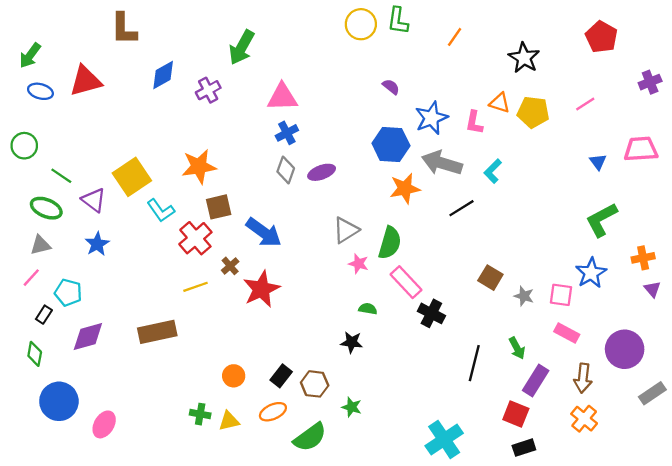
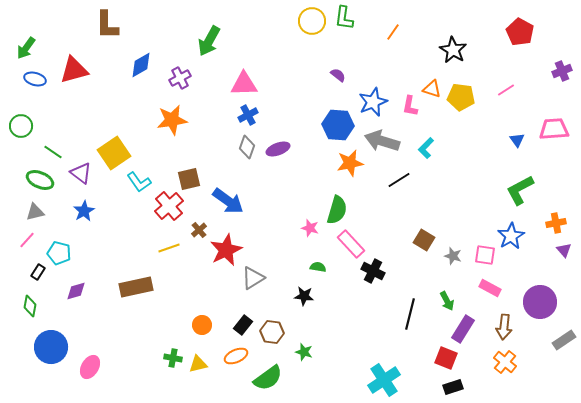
orange star: (199, 166) -> (172, 120), moved
gray triangle: (346, 230) -> (253, 278), moved
purple diamond: (88, 337) -> (76, 291), size x0.7

